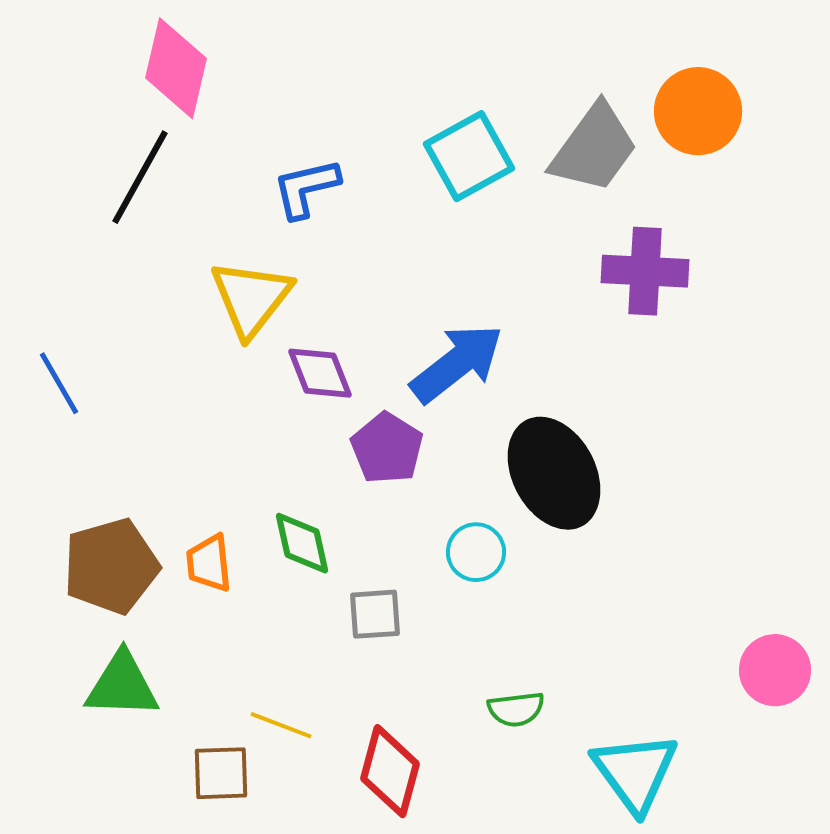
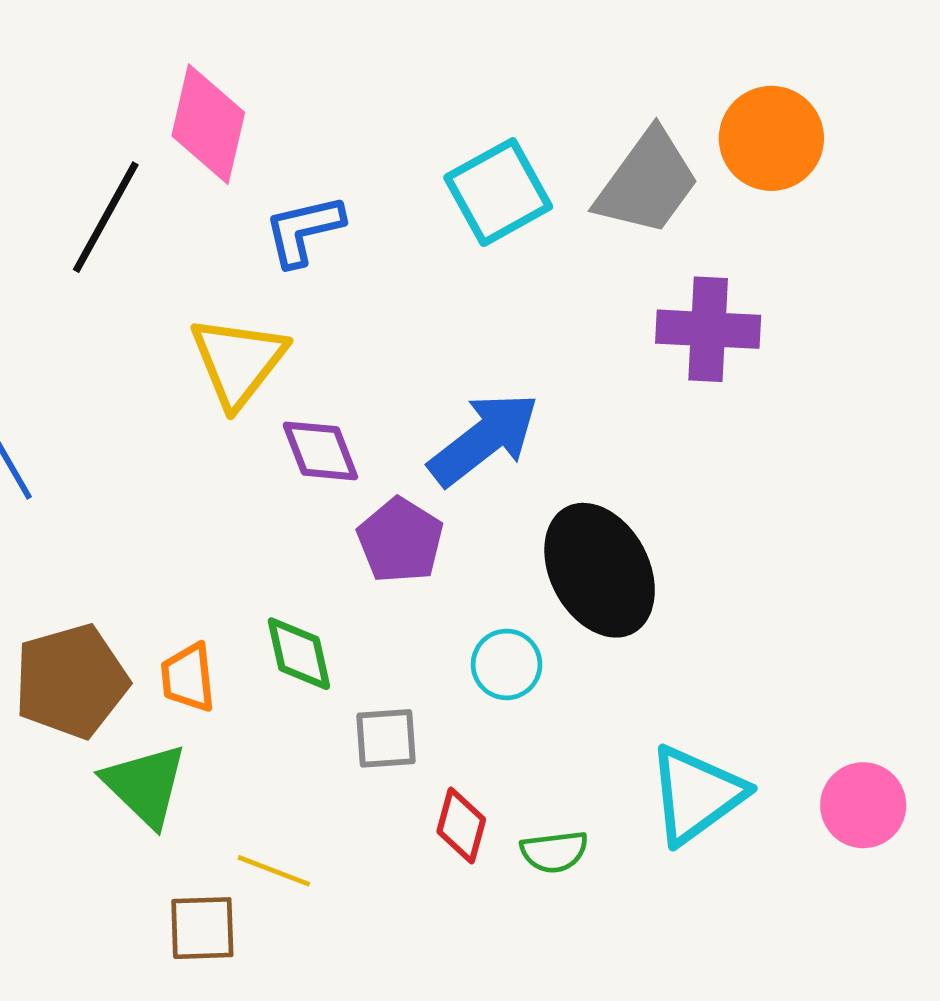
pink diamond: (176, 68) -> (208, 124), moved
green triangle: (122, 685) -> (145, 785), moved, turned 42
red diamond: (390, 771) -> (461, 825), moved, size x0.7
cyan triangle: (635, 772) -> (696, 794), moved, turned 30

